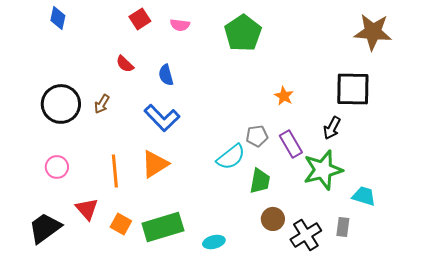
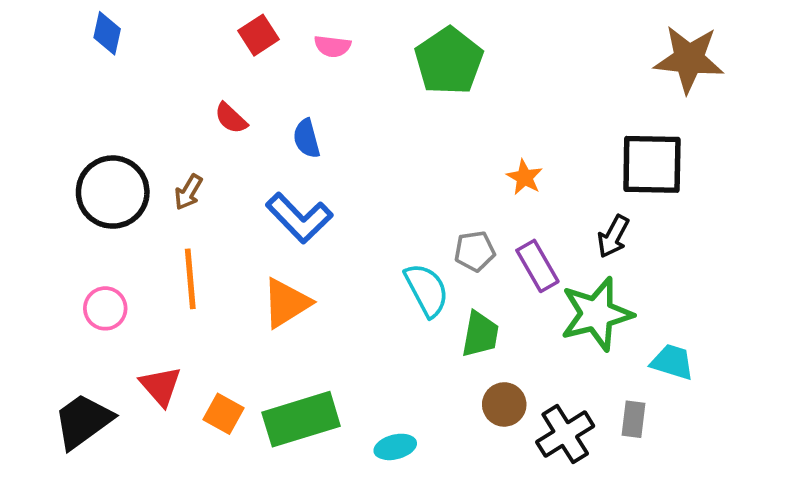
cyan semicircle: (231, 157) -> (427, 290), turned -80
orange line: (115, 171) -> (190, 279), moved

